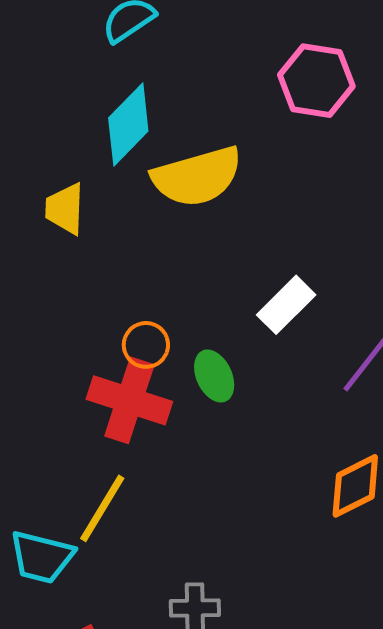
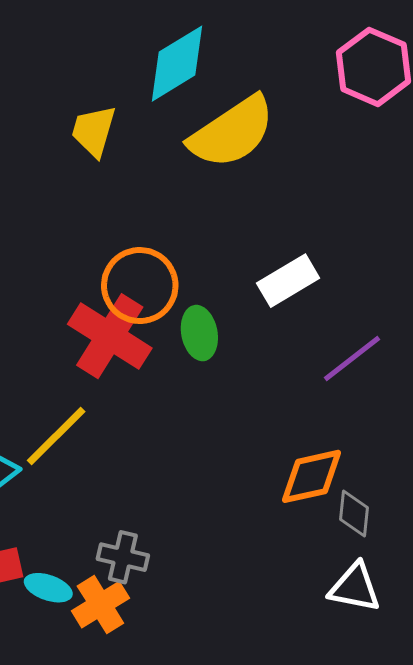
yellow semicircle: (197, 177) -> (232, 132), turned -32
orange circle: (146, 345) -> (140, 286), size x1.6

